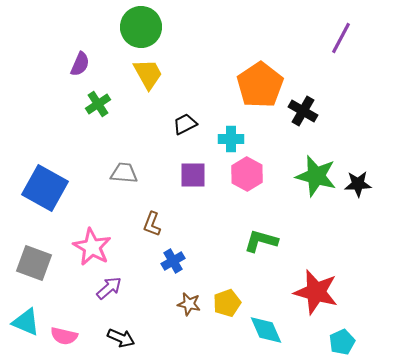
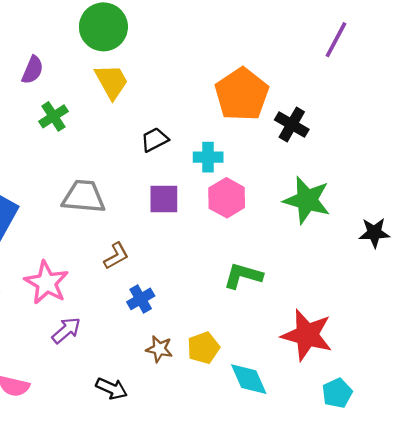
gray trapezoid: (124, 173) -> (84, 197), size x1.4
black star: (358, 184) -> (374, 233), moved
brown L-shape: (152, 224) -> (116, 256), turned -140
black arrow: (121, 338) -> (112, 388), moved

